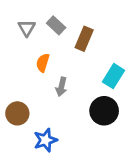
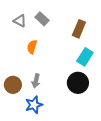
gray triangle: (27, 28) -> (20, 21), turned -32
brown rectangle: (84, 39) -> (79, 29), moved
gray arrow: (61, 87) -> (36, 81), moved

